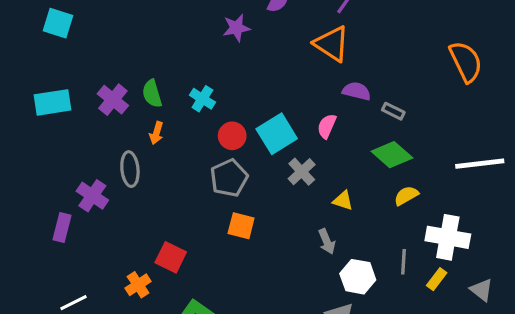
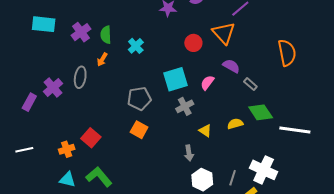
orange semicircle: (466, 62) -> (287, 53), moved
red circle: (232, 136) -> (193, 43), moved
green diamond: (392, 155) -> (261, 112), moved
yellow semicircle: (406, 196) -> (235, 124), moved

